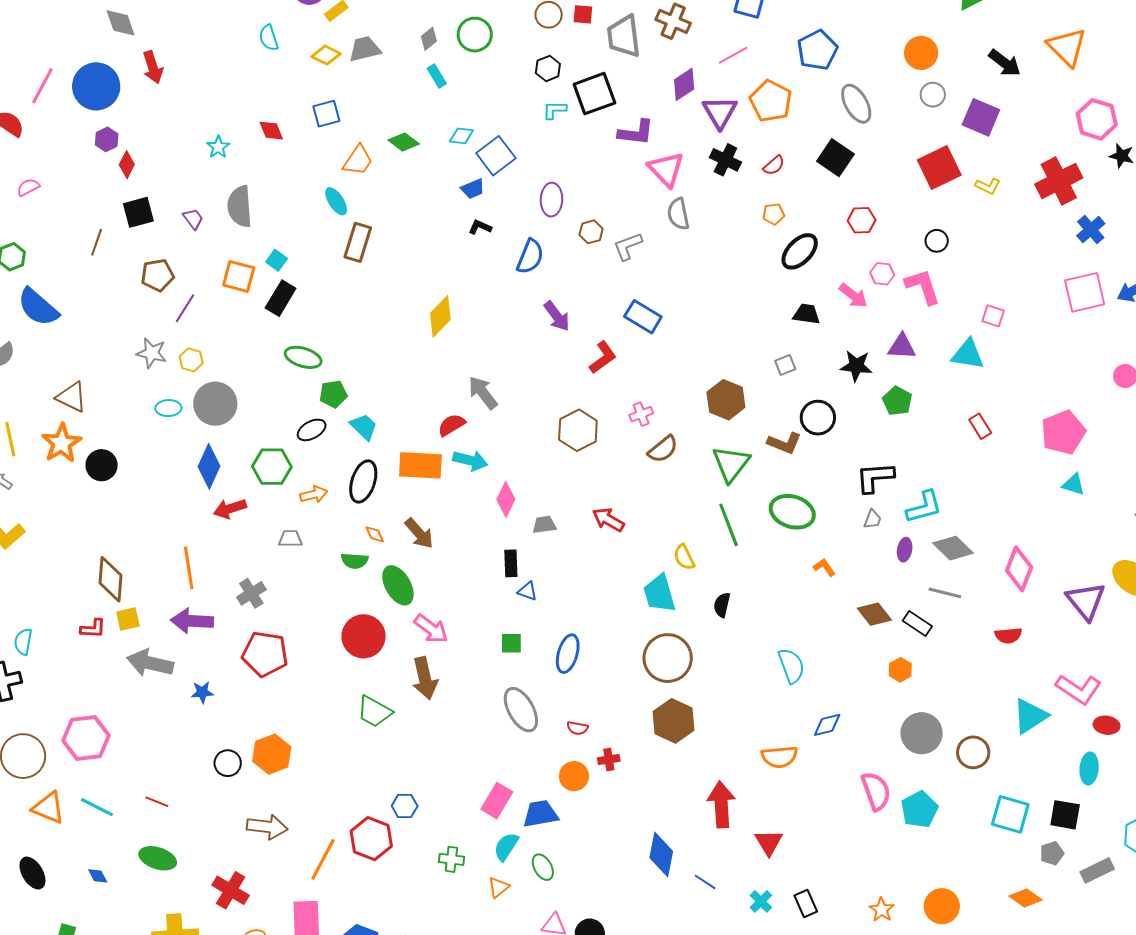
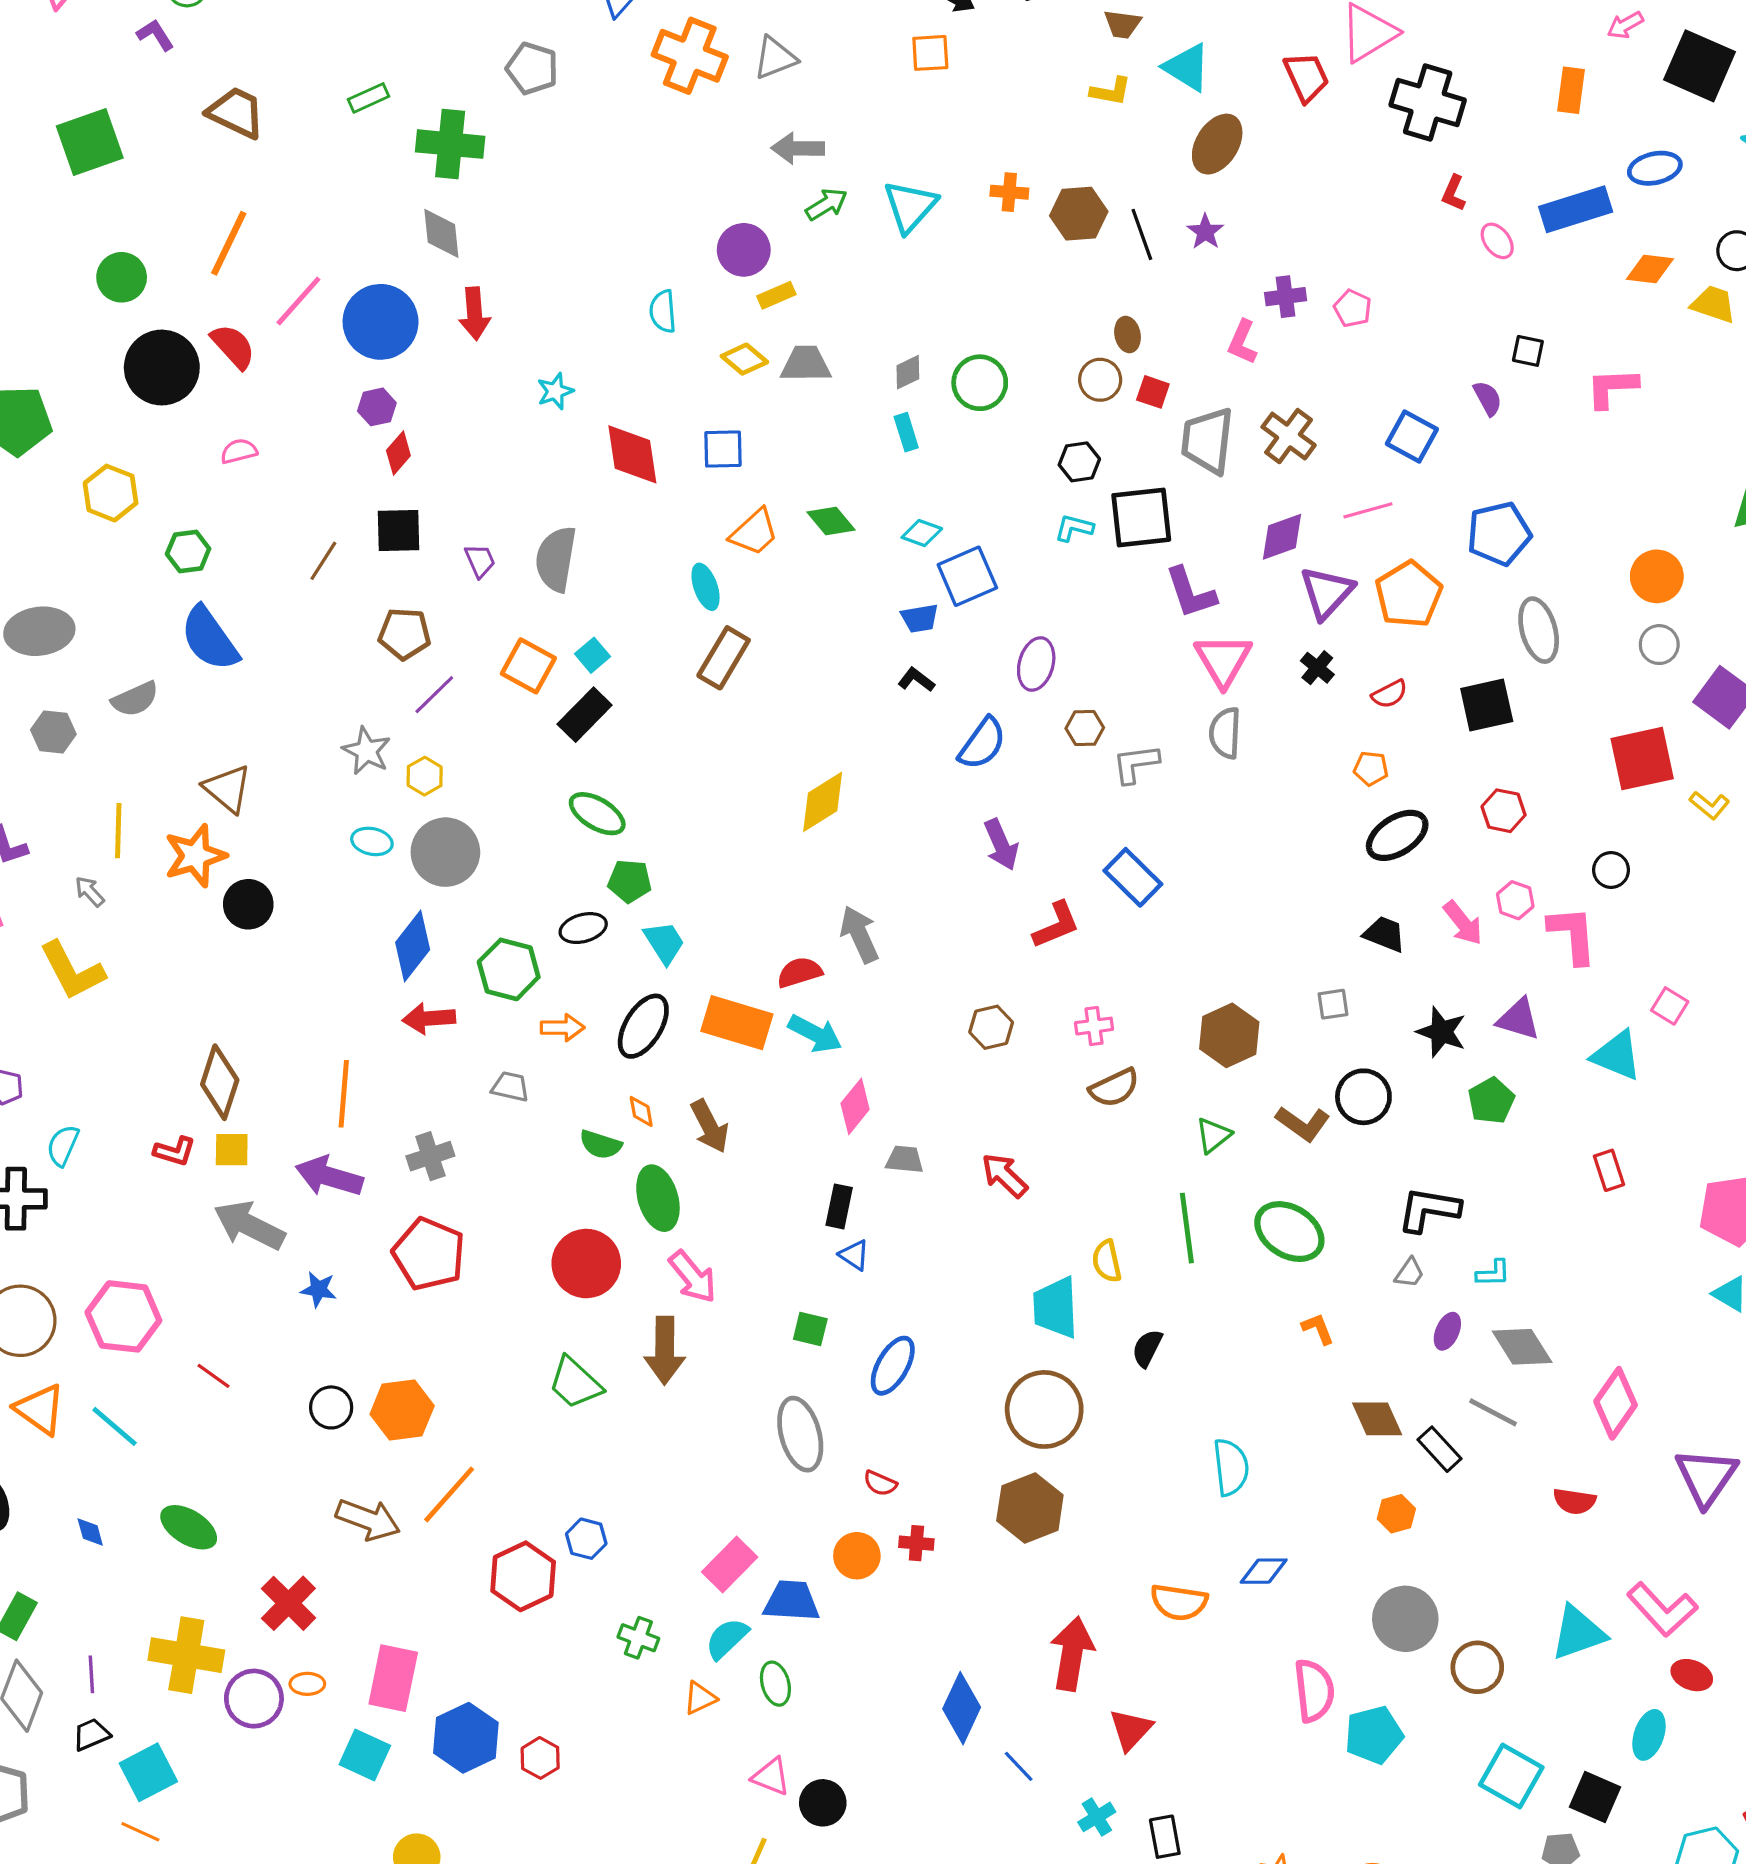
red diamond: (271, 131) -> (632, 454), size x1.6
purple L-shape: (636, 133) -> (1191, 593), turned 51
cyan star: (218, 147) -> (555, 391), moved
black square: (835, 158) -> (1487, 705), turned 30
black cross: (725, 160) -> (1317, 668), size x0.7
brown hexagon: (578, 430) -> (991, 1027), size x0.7
green triangle: (731, 464) -> (1213, 1135), size x0.6
cyan L-shape: (924, 507) -> (1493, 1273), size x0.6
red line: (157, 802) -> (213, 1376), moved
orange line: (323, 859) -> (449, 1494), moved

